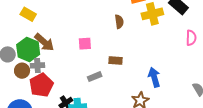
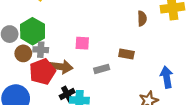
brown semicircle: (119, 22) -> (142, 18), moved
brown arrow: (44, 42) -> (61, 67), moved, turned -40
pink square: (85, 44) -> (82, 43), moved

